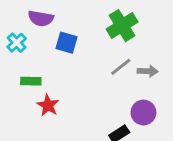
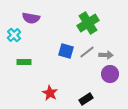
blue square: (66, 43) -> (66, 51), moved
red star: (48, 105) -> (50, 93), moved
purple circle: (143, 113) -> (110, 74), moved

